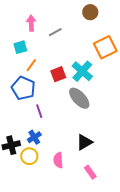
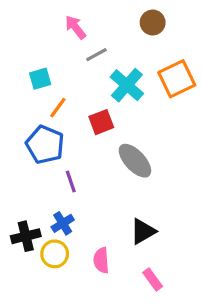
pink arrow: (31, 23) -> (76, 27), moved, turned -35
cyan cross: (82, 71) -> (127, 85), moved

